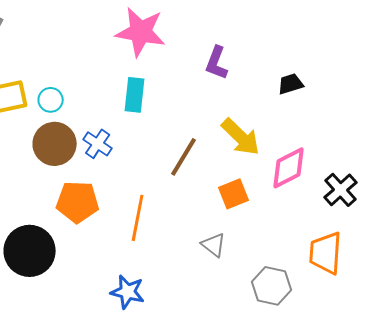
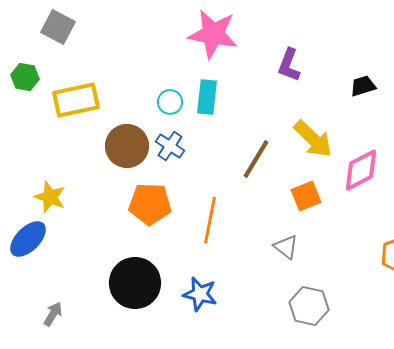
cyan circle: (51, 100) -> (170, 102), moved
black circle: (30, 251) -> (135, 283), moved
gray hexagon: (272, 286) -> (309, 306), moved

